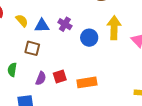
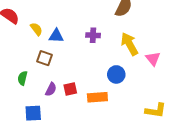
purple cross: (65, 24) -> (93, 35), moved, turned -32
yellow arrow: (114, 28) -> (129, 44), turned -35
blue circle: (89, 38) -> (116, 74), moved

